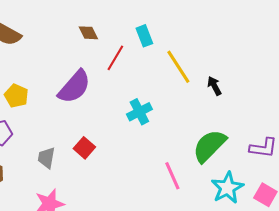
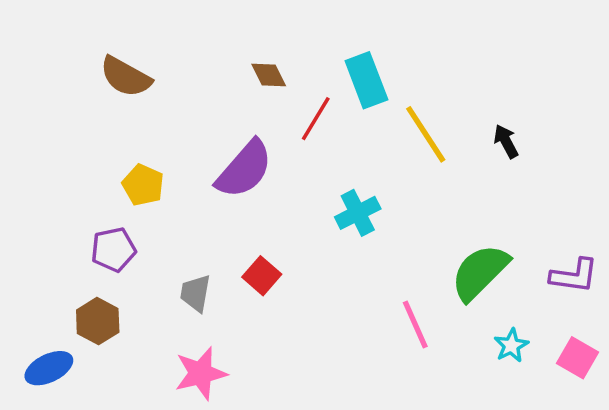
cyan rectangle: (144, 36) -> (366, 80), size x1.4
black arrow: (214, 86) -> (506, 141), moved
cyan star: (227, 188) -> (511, 345), size x0.6

